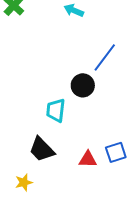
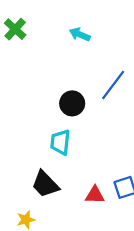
black circle: (83, 85) -> (72, 103), moved

